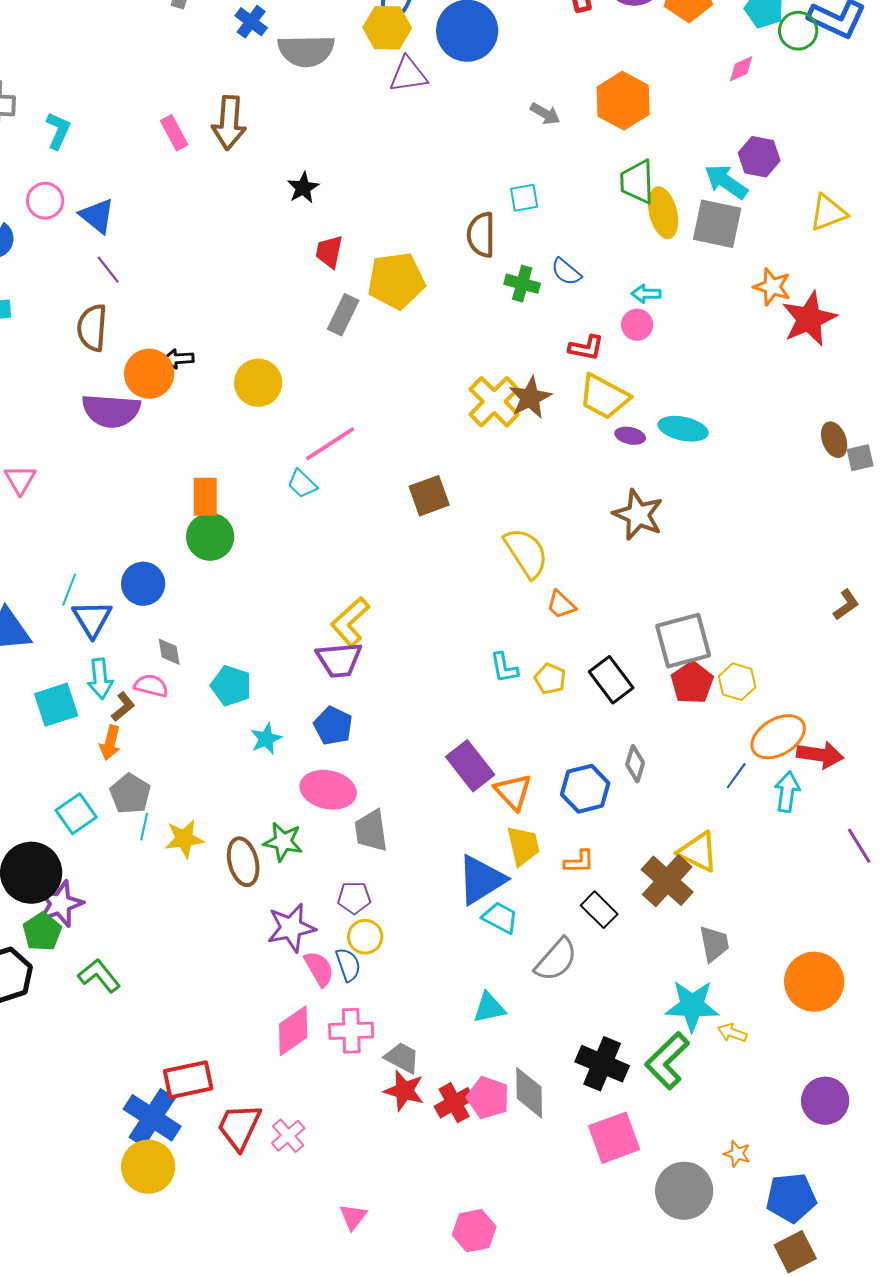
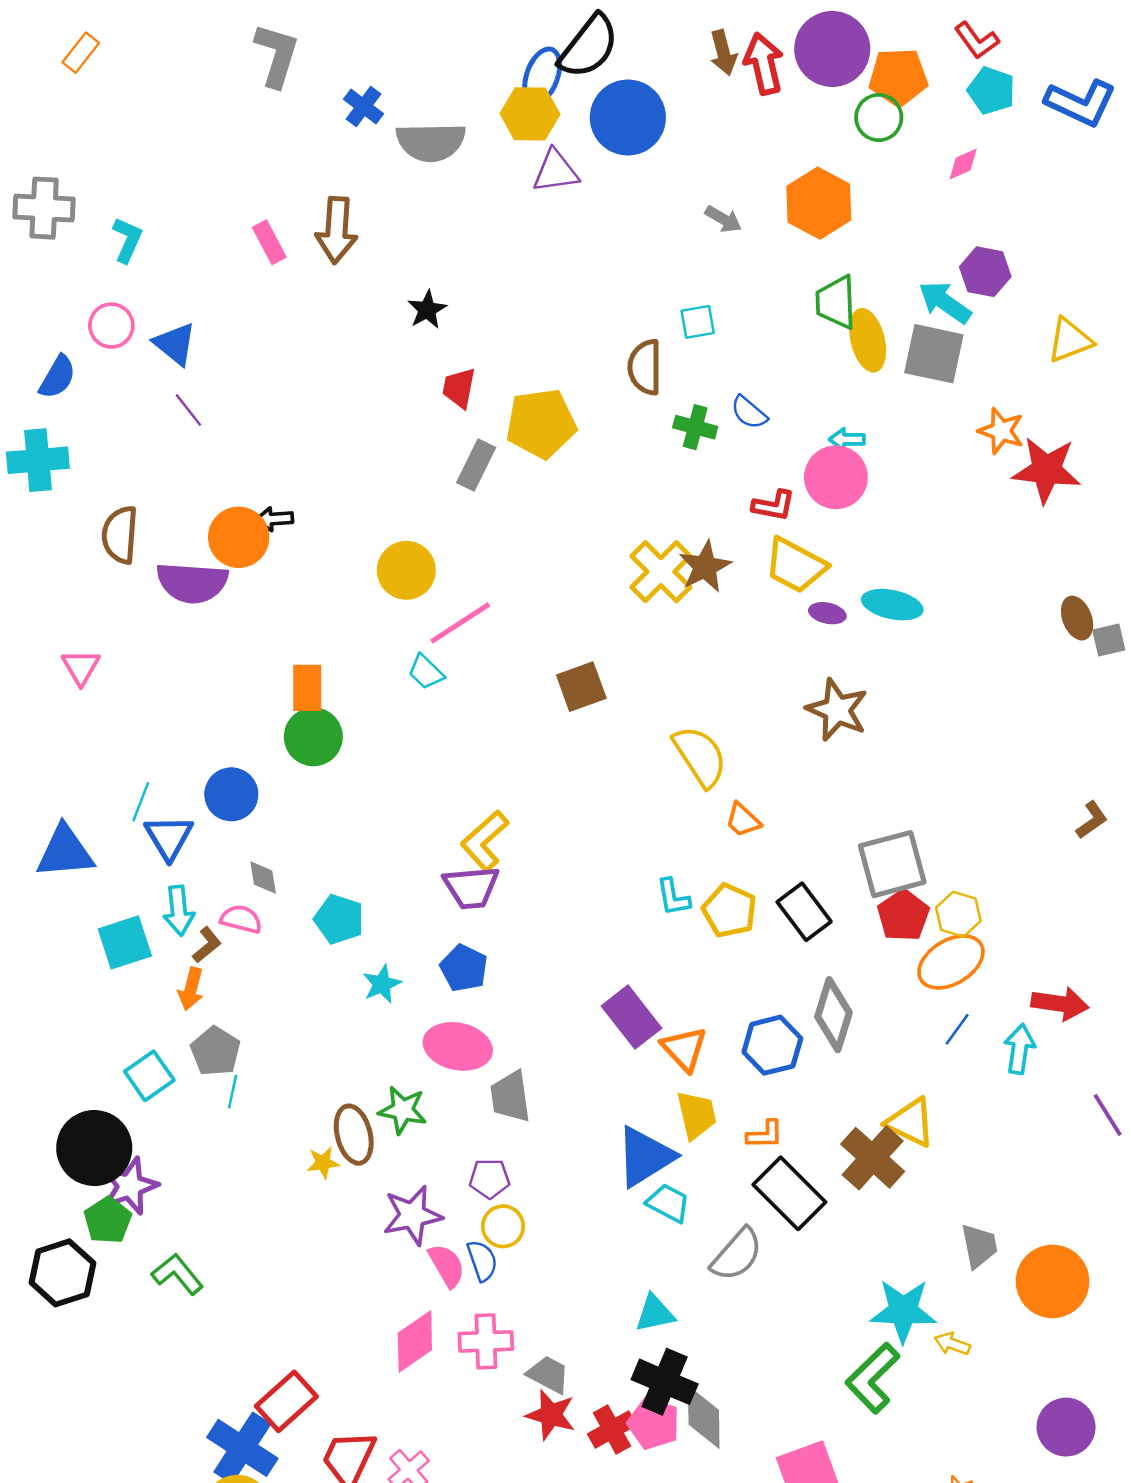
green circle: (798, 31) -> (879, 117), moved
red star: (809, 319) -> (1046, 470), turned 30
pink circle: (637, 325) -> (836, 477), size x1.6
brown semicircle: (92, 328) -> (120, 535), moved
yellow circle: (258, 383) -> (406, 570), moved
yellow pentagon: (550, 679) -> (729, 911), size x1.4
orange ellipse: (778, 737) -> (951, 962), moved
gray diamond: (635, 764) -> (833, 1015), size x1.6
yellow star: (184, 839) -> (323, 1163), moved, size x0.7
black rectangle: (599, 910) -> (789, 1193), size x1.6
gray trapezoid: (714, 944) -> (979, 1246), moved
black cross: (602, 1064) -> (665, 1382), moved
red rectangle: (188, 1080) -> (286, 1401), turned -30

